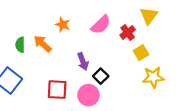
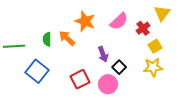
orange star: (63, 25) -> (85, 21), size x1.5
yellow star: (153, 77) -> (153, 67), moved
red square: (57, 90) -> (80, 79), turned -30

